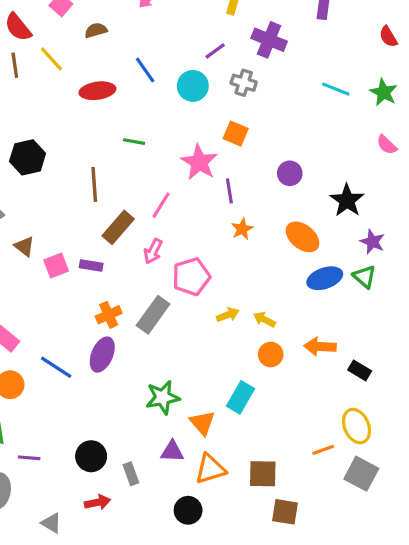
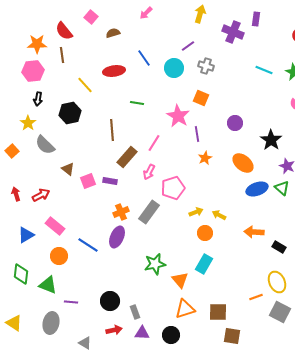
purple cross: (269, 40) -> (233, 32), moved
yellow line: (51, 59) -> (85, 85), moved
orange circle: (271, 355) -> (205, 233), moved
purple triangle: (172, 451) -> (142, 333), moved

